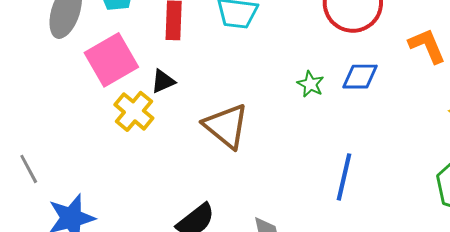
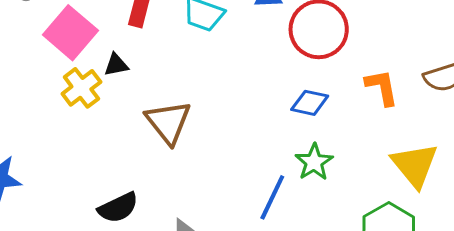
pink square: (111, 60) -> (70, 33), turned -32
green star: (310, 84) -> (314, 162), moved, size x1.4

